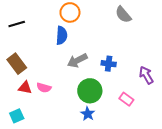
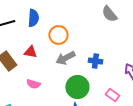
orange circle: (70, 12) -> (58, 35), moved
blue semicircle: (62, 35) -> (33, 18), moved
red triangle: (25, 88) -> (30, 52), moved

